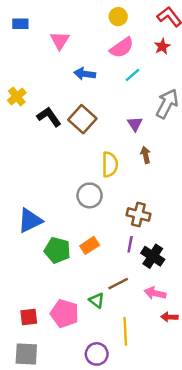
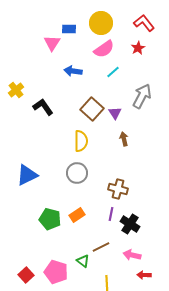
yellow circle: (118, 17) -> (101, 23), size x1.5
blue rectangle: (20, 24) -> (69, 29), moved
brown square: (82, 119) -> (92, 109), moved
yellow semicircle: (110, 164) -> (81, 141), moved
blue triangle: (30, 220) -> (27, 175), moved
red square: (29, 317) -> (26, 275), turned -35

